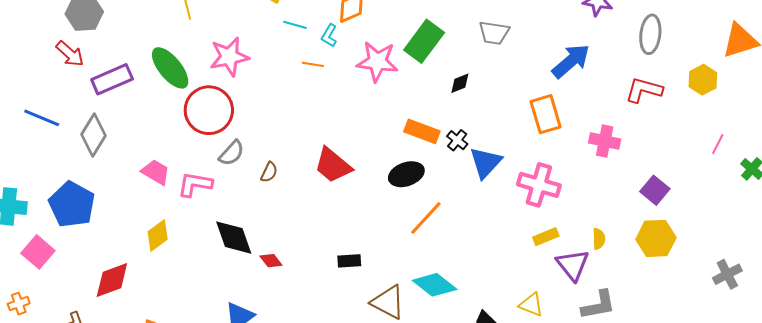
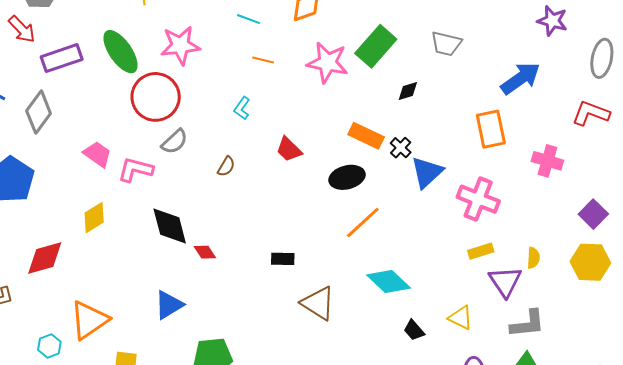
cyan L-shape: (329, 36) -> (242, 108), moved
red trapezoid: (333, 165) -> (289, 149), moved, size x0.7
brown semicircle: (269, 172) -> (226, 166), moved
cyan diamond: (435, 285) -> (389, 281), moved

